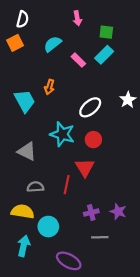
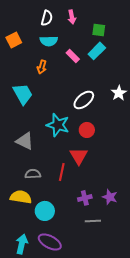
white semicircle: (23, 19) -> (47, 18), moved
cyan semicircle: (53, 44) -> (49, 41), turned -144
orange arrow: (49, 87) -> (42, 67), moved
cyan arrow: (24, 246) -> (22, 244), moved
purple ellipse: (69, 261) -> (50, 242), moved

